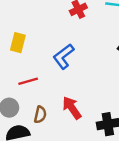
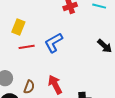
red line: (28, 81) -> (27, 47), moved

